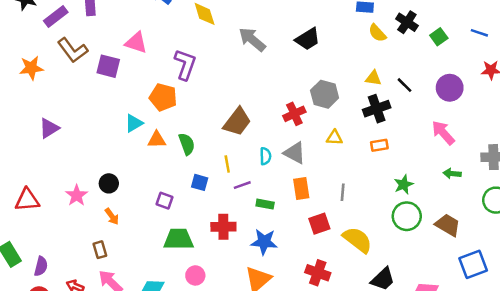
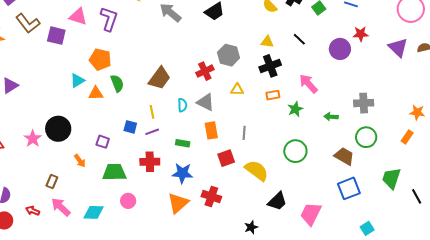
purple L-shape: (185, 64) -> (109, 19), moved
black line: (404, 85) -> (299, 39), moved
purple circle: (450, 88) -> (340, 49), moved
pink arrow: (443, 133) -> (308, 84), moved
green semicircle: (187, 144) -> (117, 83), moved
black circle: (109, 183) -> (58, 129), size x1.6
purple line: (242, 185) -> (152, 132), moved
green star: (404, 185) -> (295, 109), moved
orange arrow: (112, 216) -> (80, 161), moved
brown trapezoid: (448, 225) -> (344, 156), moved
brown rectangle: (100, 250) -> (52, 182), turned 40
red cross: (318, 273) -> (211, 196), moved

